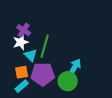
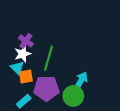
cyan triangle: (31, 55) -> (17, 68), moved
orange square: (22, 72) -> (26, 77), moved

